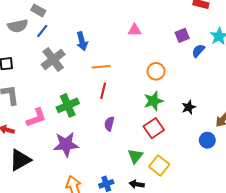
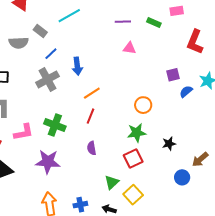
pink triangle: (135, 30) -> (129, 48), moved
blue line: (42, 31) -> (51, 54), moved
orange line: (101, 67) -> (92, 93), turned -36
green cross: (68, 105) -> (55, 125), turned 35
purple semicircle: (109, 124) -> (92, 148), turned -32

